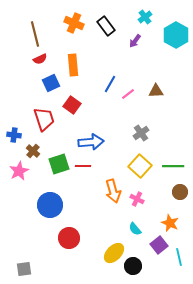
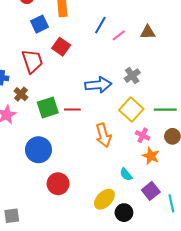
blue arrow: (91, 142) -> (98, 85), moved
pink cross: (137, 199) -> (143, 135), moved
orange star: (170, 223) -> (151, 156), moved

